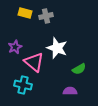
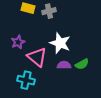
purple semicircle: (70, 91) -> (64, 65), moved

